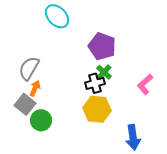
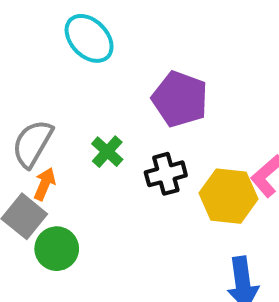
green cross: (104, 72) -> (107, 152), moved
yellow hexagon: (97, 109) -> (229, 196), moved

